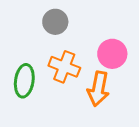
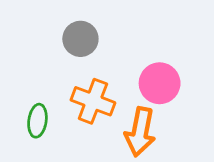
green ellipse: (24, 81) -> (37, 121), size x0.7

